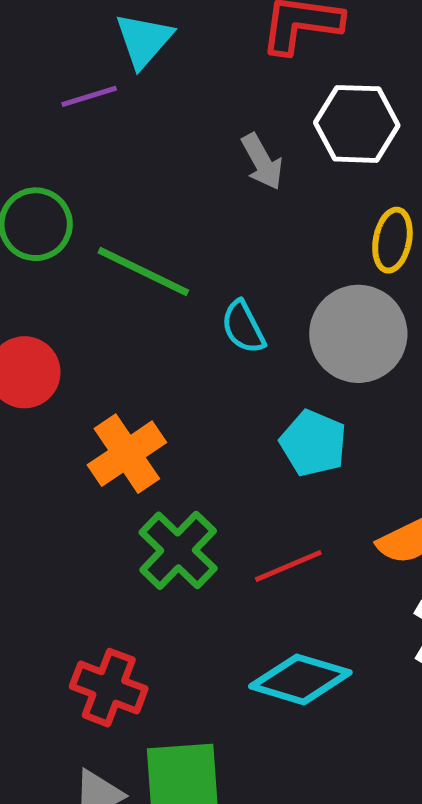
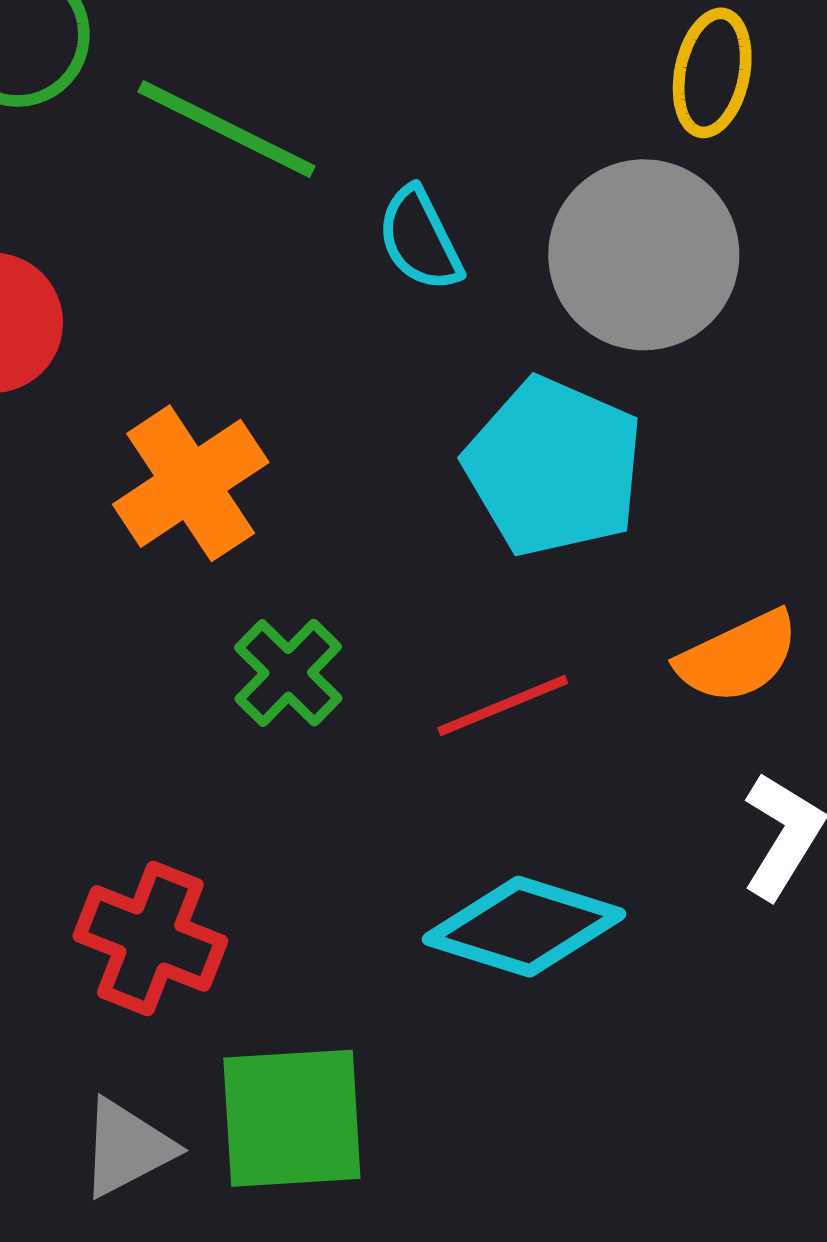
cyan pentagon: (313, 443) -> (554, 467), size x1.4
green cross: (178, 550) -> (288, 673), size x0.7

